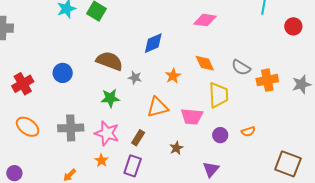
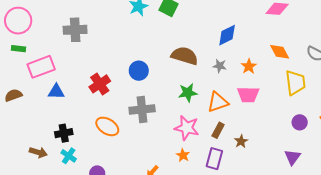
gray star: (135, 78) -> (220, 66), moved
orange triangle: (158, 107) -> (218, 102), moved
pink trapezoid: (192, 117) -> (248, 95), moved
gray cross: (71, 128) -> (142, 110), moved
brown star: (176, 148) -> (241, 141), moved

